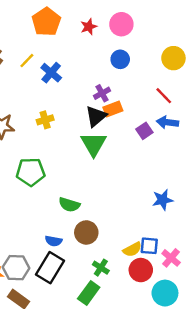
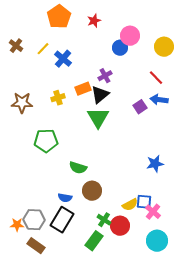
pink circle: (121, 24) -> (130, 36), moved
orange rectangle: (113, 109) -> (83, 89), moved
pink cross: (171, 258) -> (153, 212), moved
red circle: (141, 270) -> (120, 226), moved

